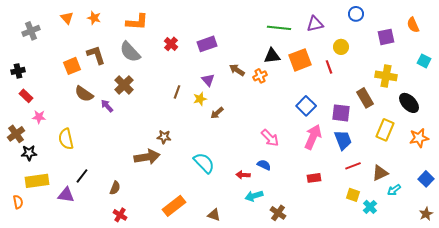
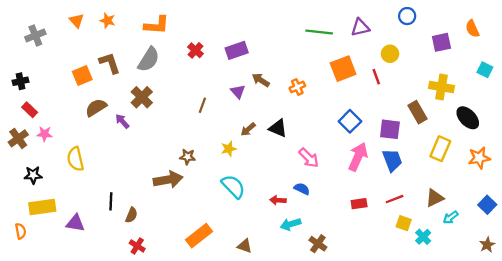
gray semicircle: (130, 52) -> (149, 59), turned -105
black triangle: (272, 56) -> (278, 128), moved, turned 30
brown arrow: (237, 70) -> (261, 80), moved
brown semicircle: (84, 94) -> (96, 108), turned 114
yellow star: (200, 99) -> (229, 149), moved
brown cross: (16, 134) -> (18, 138), moved
red line: (353, 166) -> (395, 199), moved
black line: (82, 176) -> (111, 201), moved, turned -35

